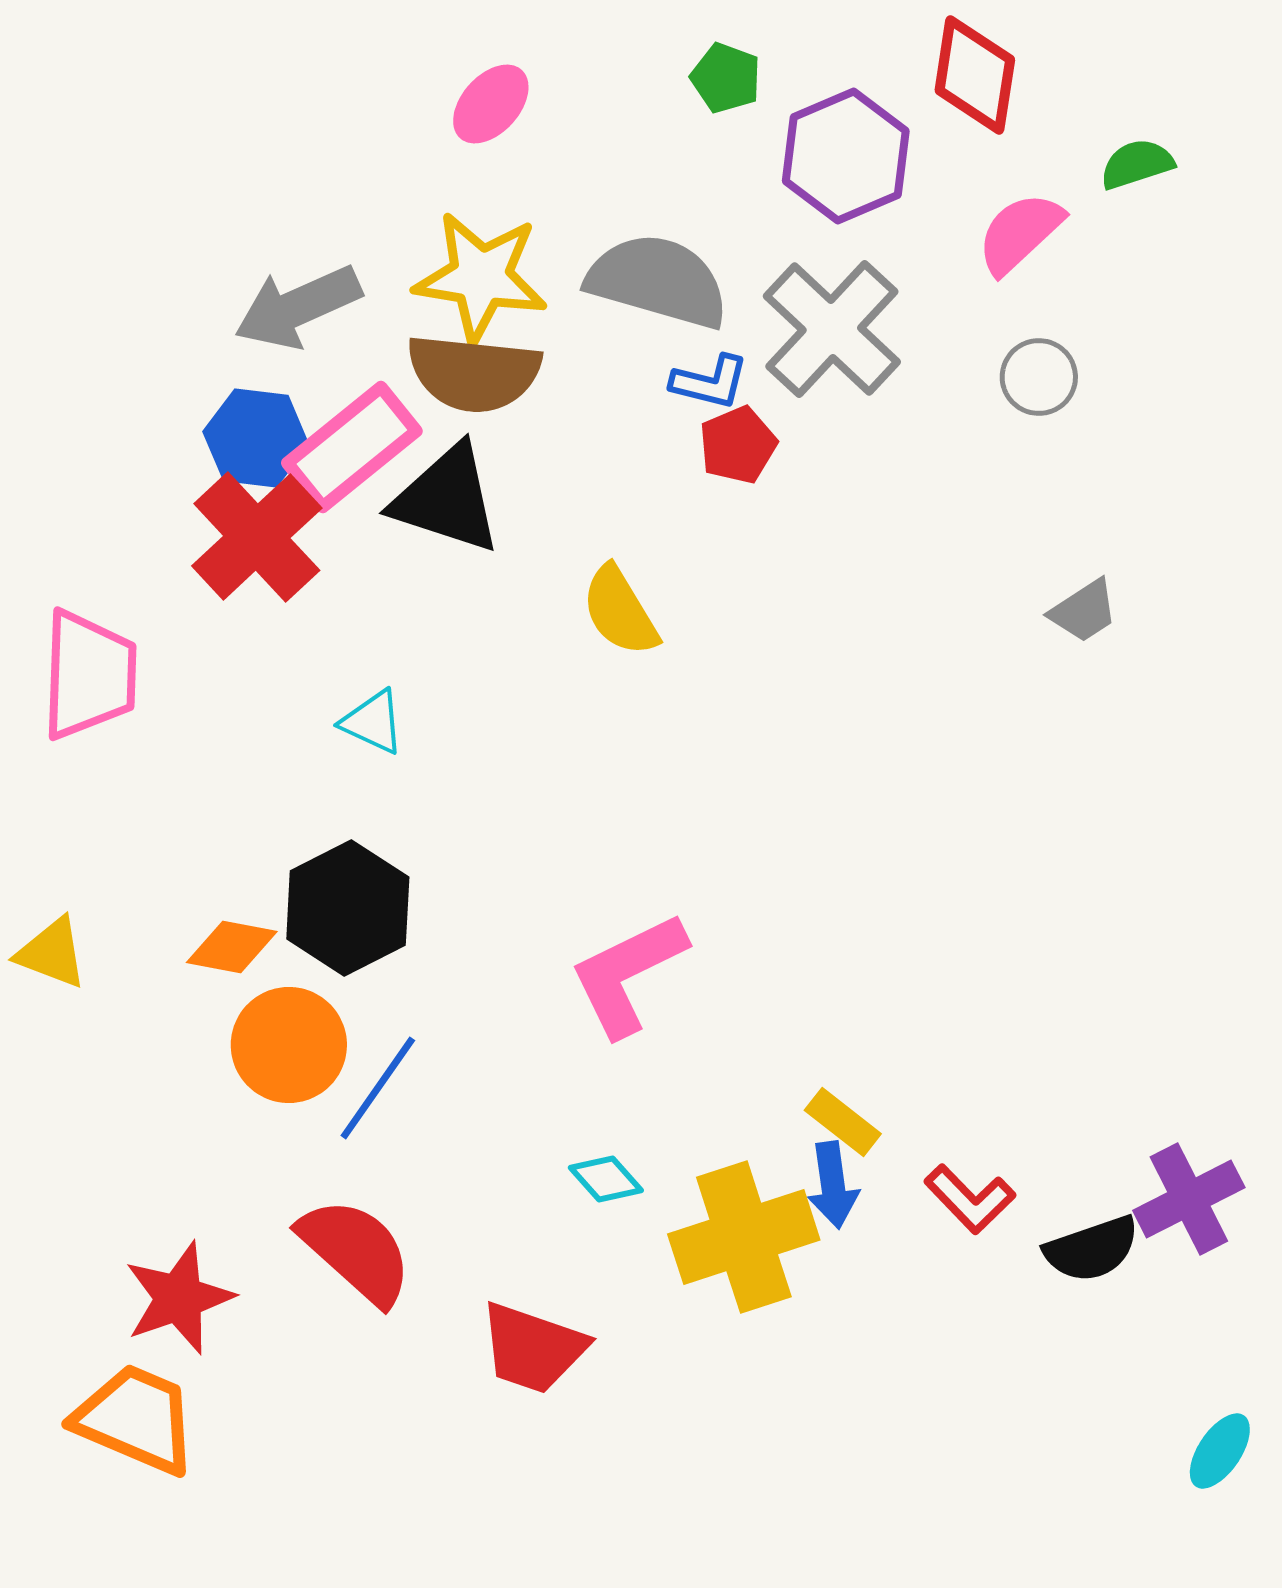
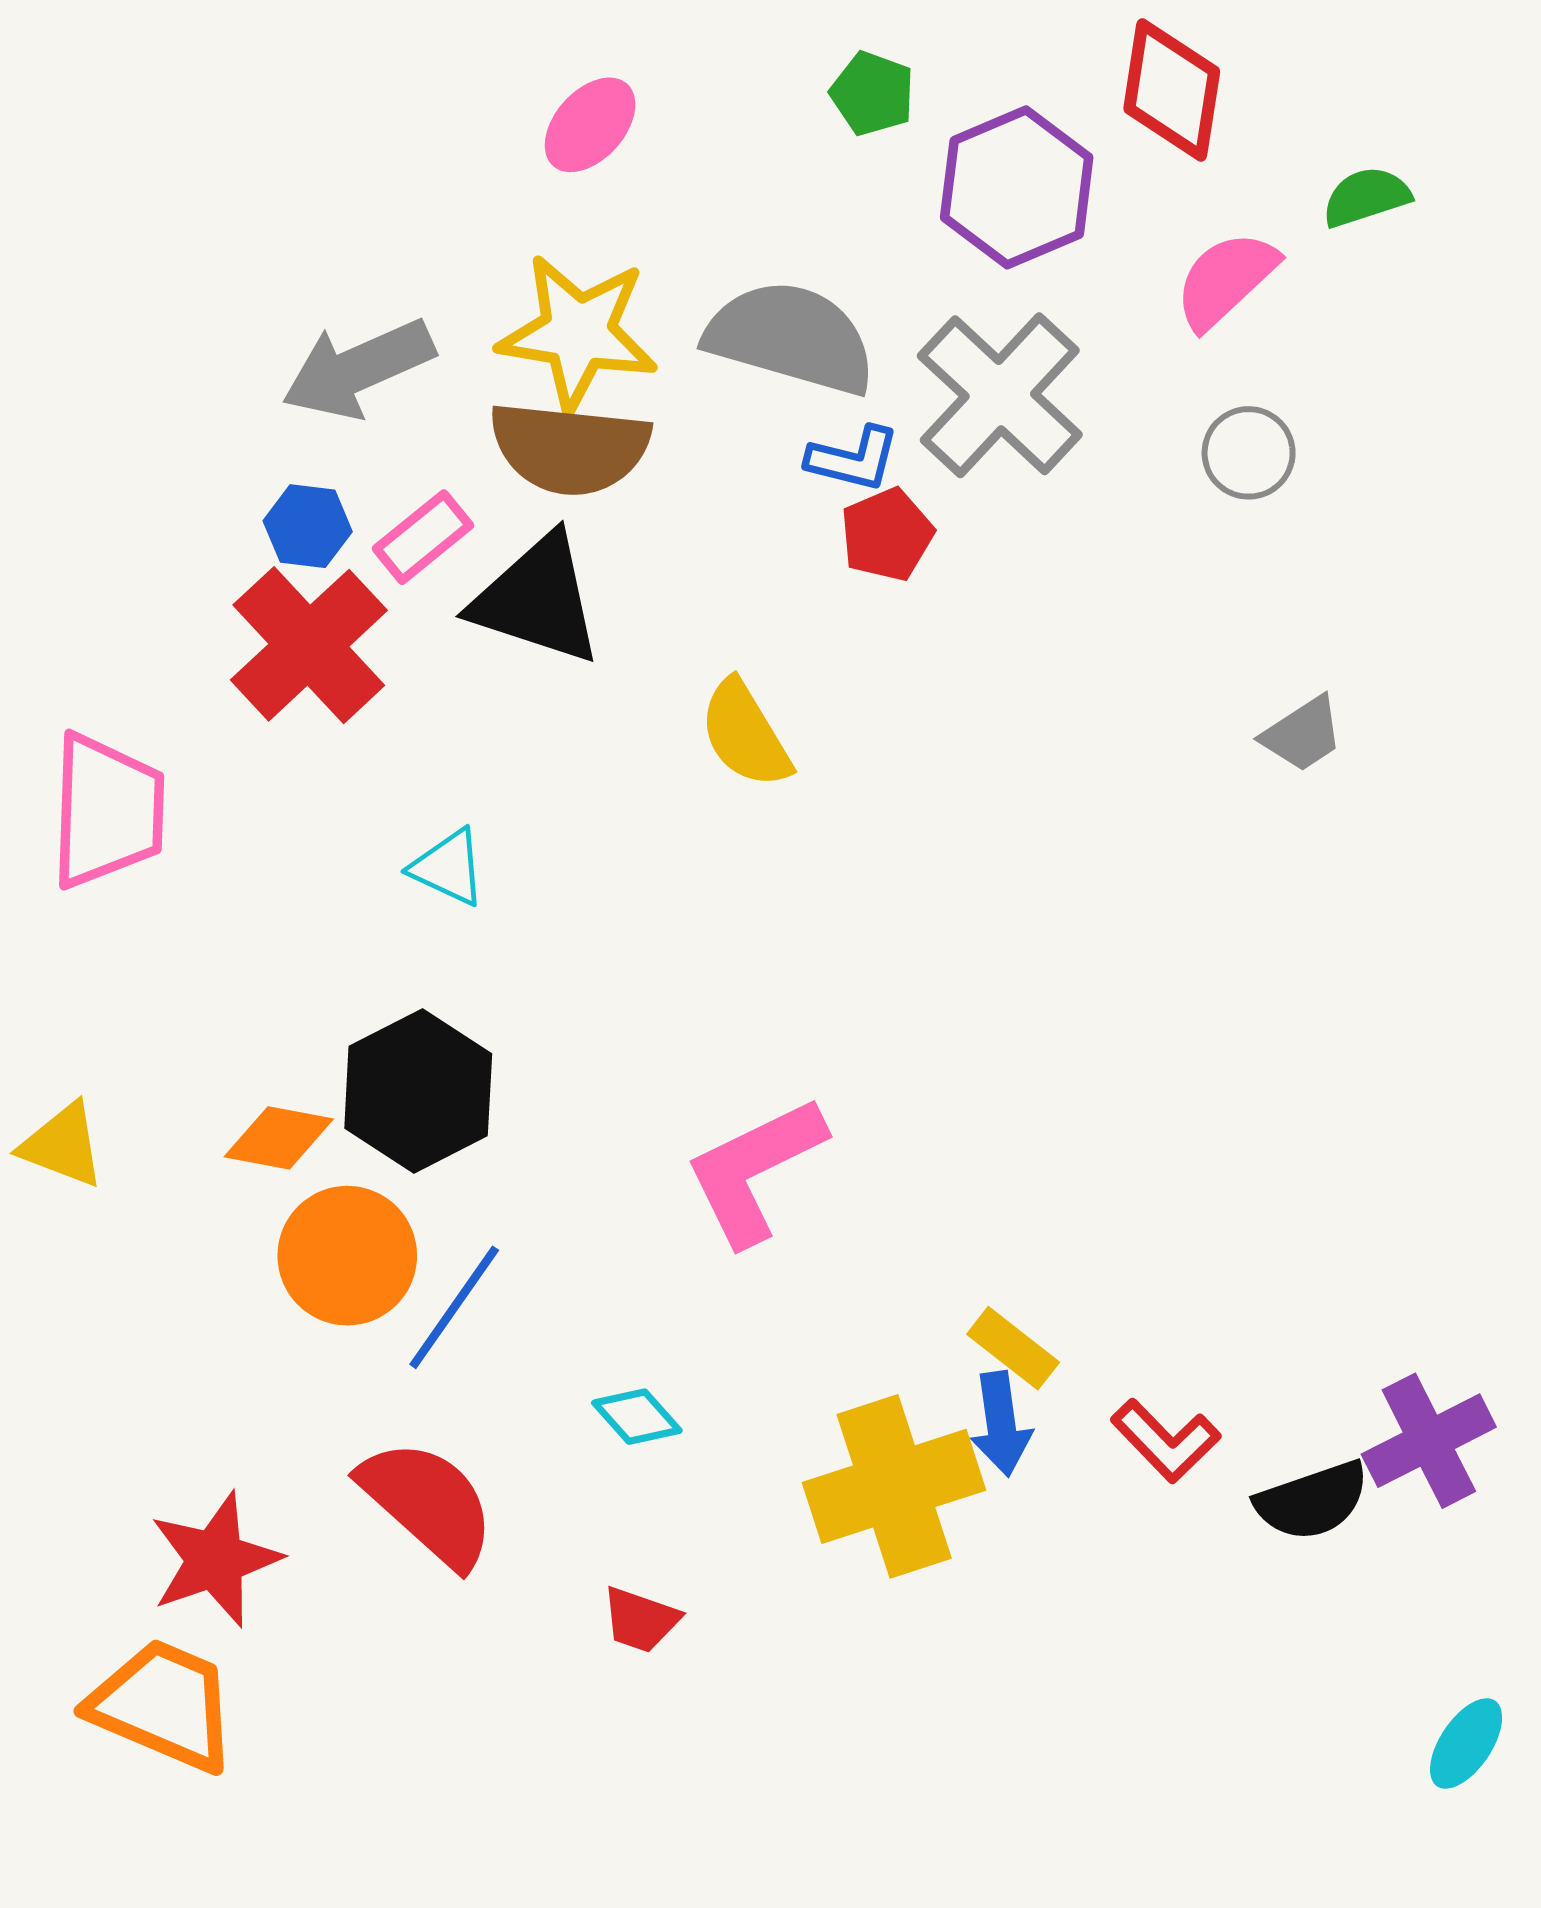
blue hexagon: (256, 438) -> (308, 526), size x0.7
pink rectangle: (352, 447) -> (423, 537), size x0.6
cyan diamond: (606, 1179) -> (637, 1417), moved
red trapezoid: (533, 1348) -> (641, 1620), size x0.6

